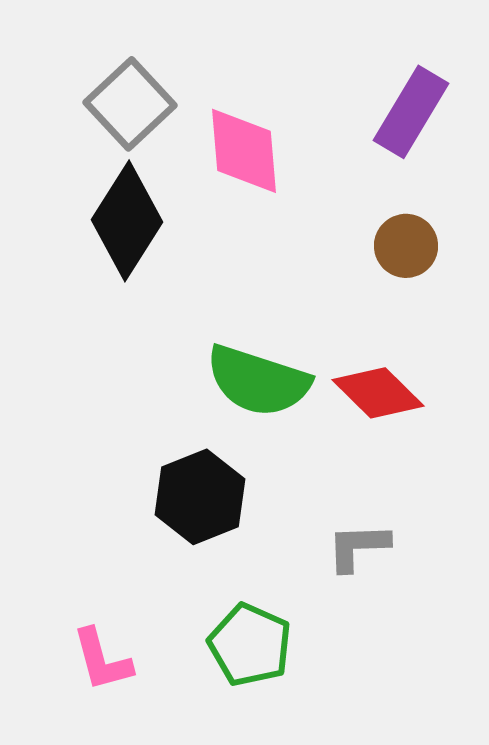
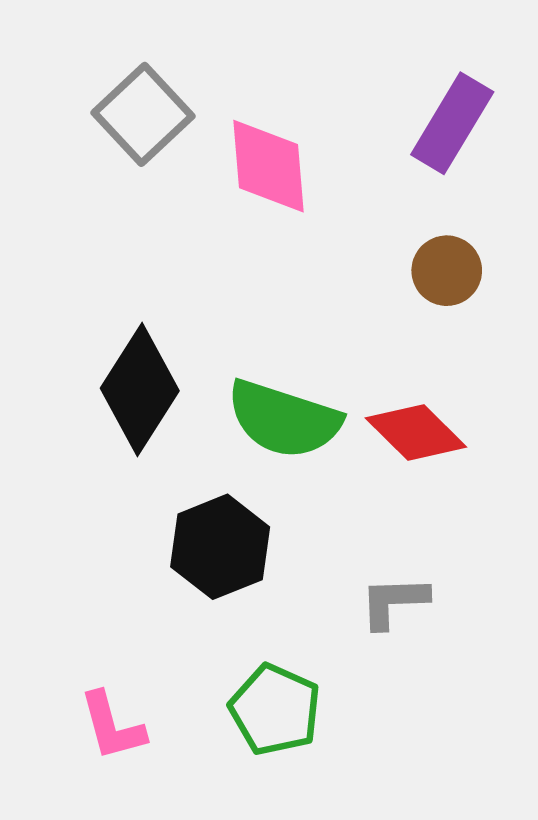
black diamond: (127, 221) -> (140, 390), moved

